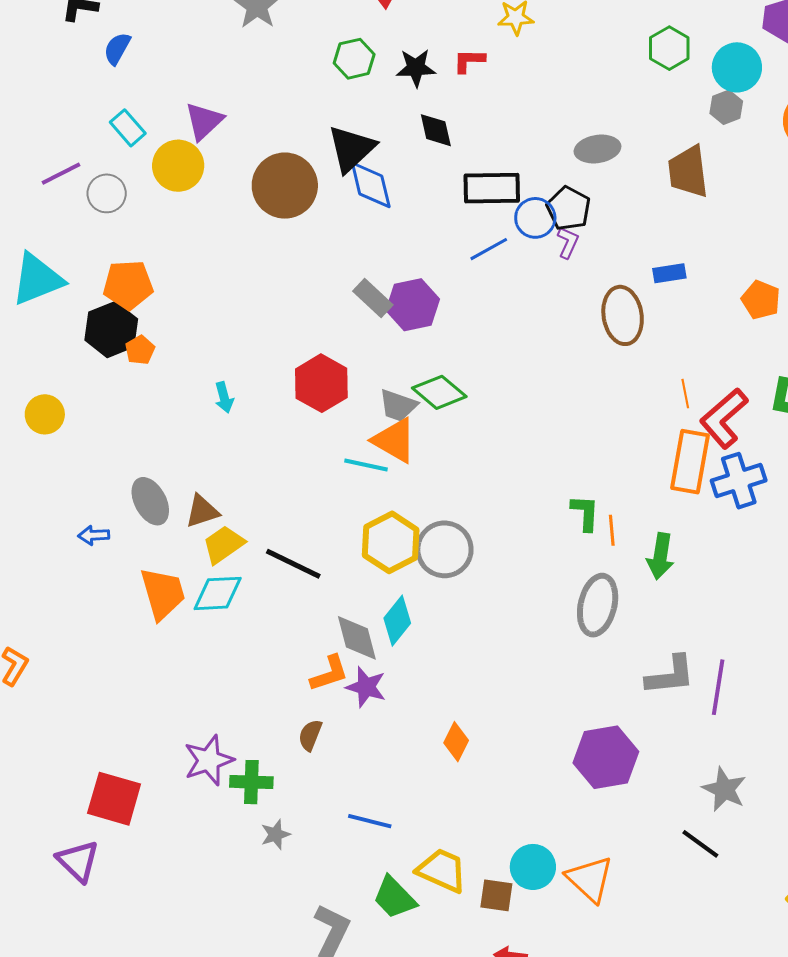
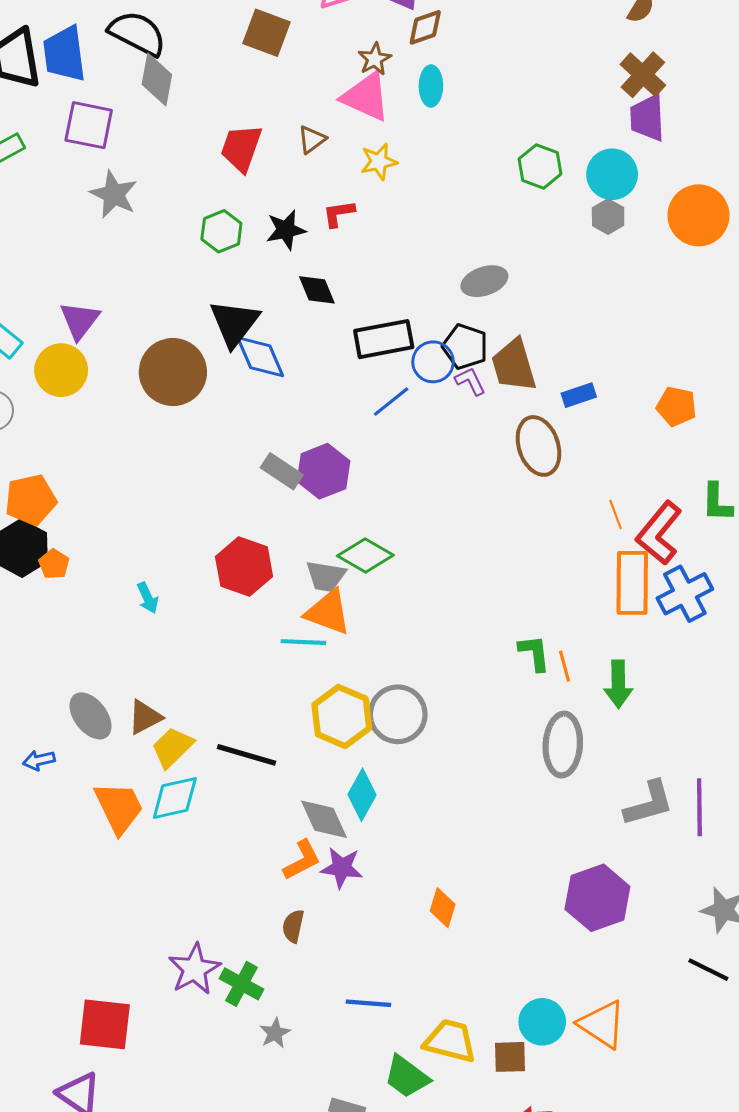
brown trapezoid: (688, 172) -> (514, 365), moved
purple L-shape: (568, 242) -> (470, 381), turned -40
green cross: (251, 782) -> (241, 984), turned 36

